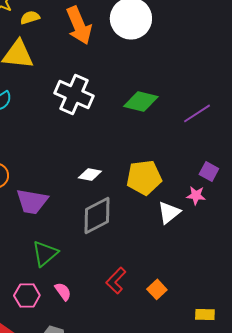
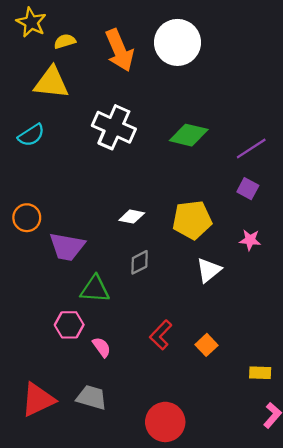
purple square: (209, 171) -> (248, 189), moved
white triangle: (169, 212) -> (209, 270), moved
gray diamond: (97, 215) -> (140, 262), size x0.6
green triangle: (45, 253) -> (95, 289), moved, turned 44
pink hexagon: (27, 295) -> (69, 325), moved

